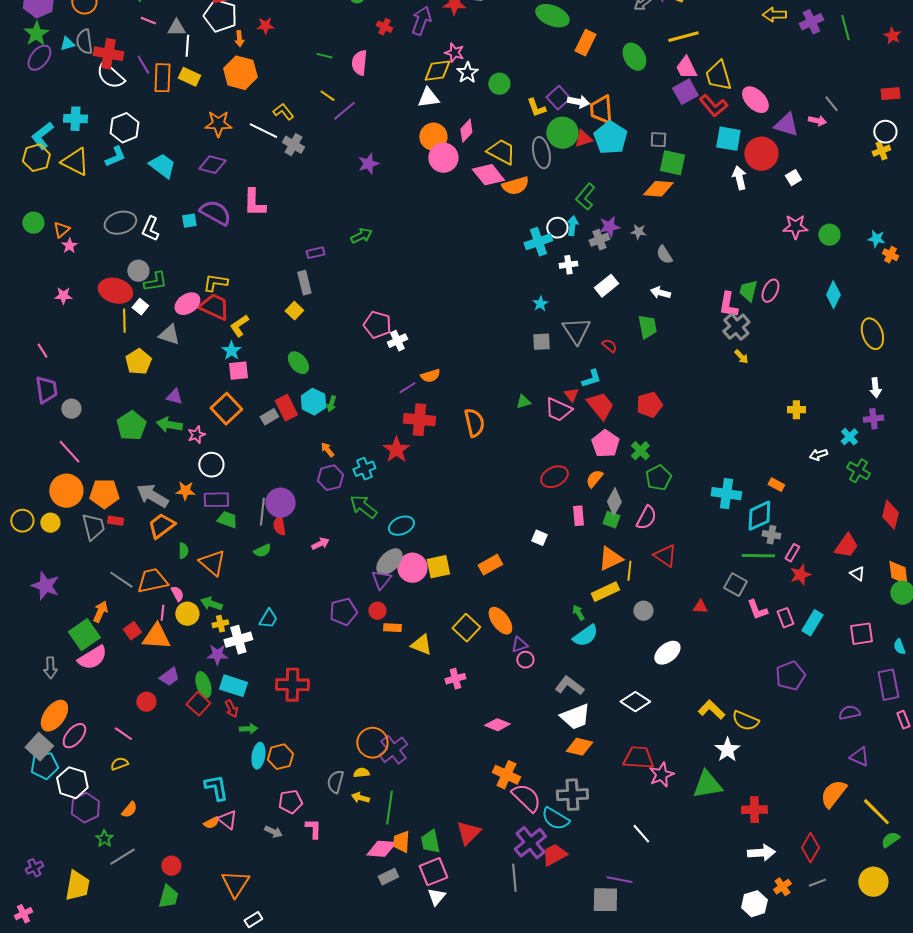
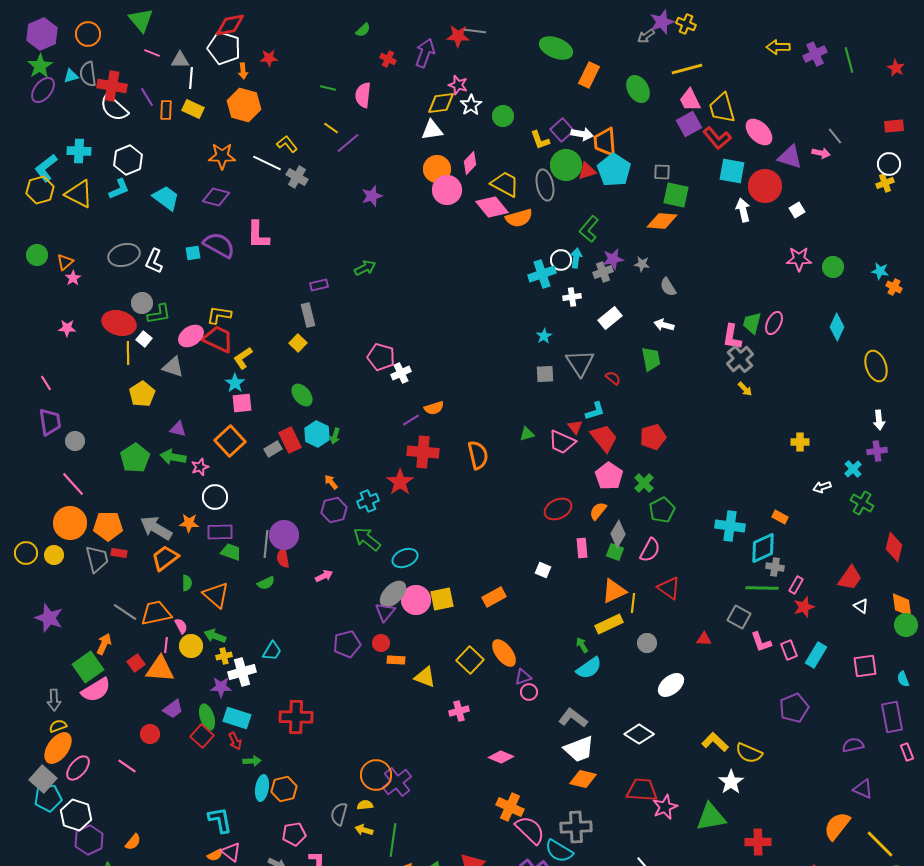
orange rectangle: (162, 78) -> (166, 110), size x0.7
yellow semicircle: (119, 764) -> (58, 726), moved

